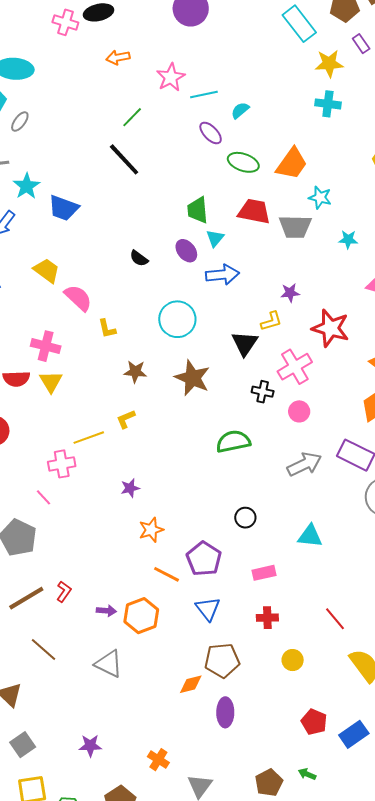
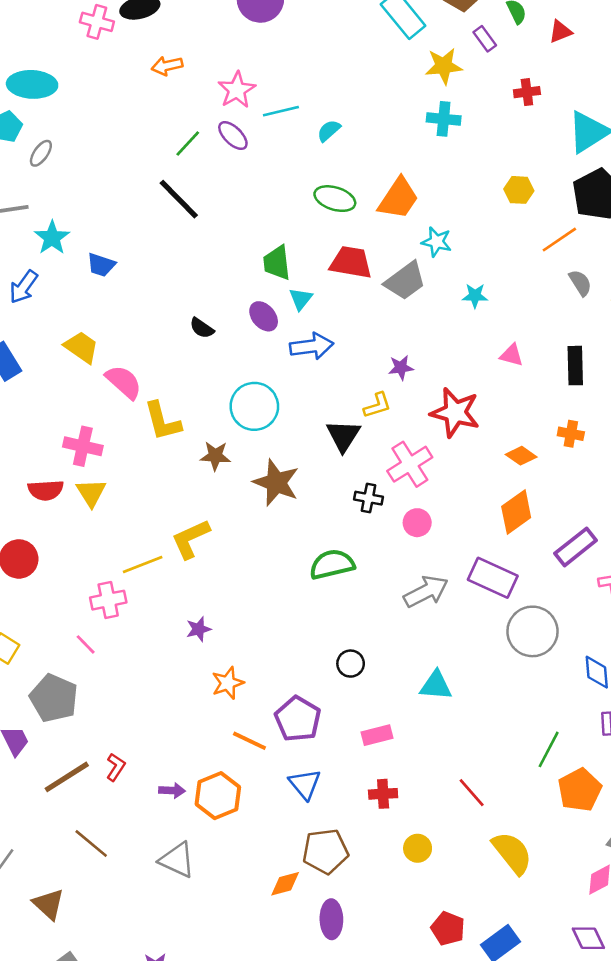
purple ellipse: (211, 133) -> (233, 136), moved
blue trapezoid: (63, 208) -> (101, 265), size x0.7
gray trapezoid: (295, 227) -> (405, 281), turned -36
yellow L-shape: (107, 329) -> (163, 421), size x1.6
brown star: (135, 372) -> (215, 456), moved
yellow L-shape: (126, 419) -> (191, 539), size x1.6

